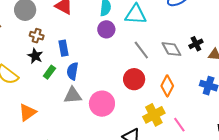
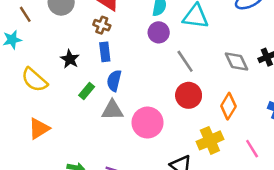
brown cross: (37, 36) -> (102, 25), moved
gray line: (141, 50) -> (185, 61), moved
green rectangle: (49, 72) -> (87, 91), moved
orange triangle: (27, 112) -> (39, 129), moved
pink line: (179, 125) -> (252, 149), moved

